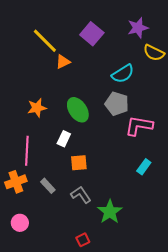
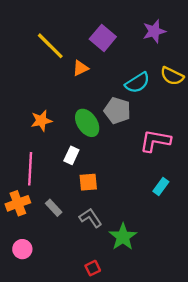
yellow semicircle: (154, 53) -> (172, 76), moved
orange triangle: (63, 62) -> (80, 68), moved
gray pentagon: (117, 104) -> (117, 111), moved

